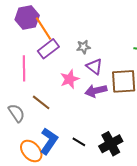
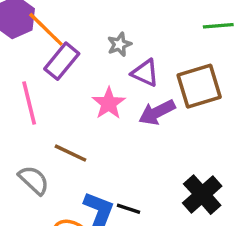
black line: (79, 142) -> (128, 209), moved

